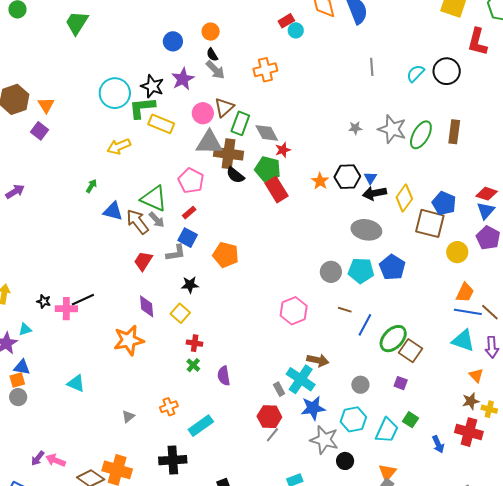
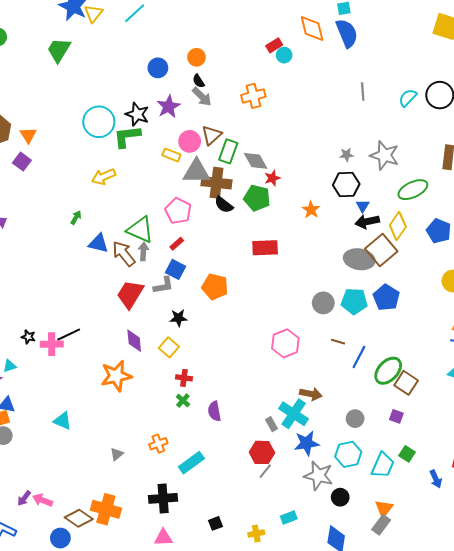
yellow rectangle: (161, 124) -> (171, 155), moved, size x0.7
green ellipse: (421, 135) -> (413, 190), moved, turned 36
black hexagon: (347, 177) -> (346, 185), moved
red rectangle: (277, 190) -> (265, 248), moved, turned -60
gray arrow: (157, 220) -> (143, 251), turned -132
brown square: (430, 223) -> (381, 250), moved, turned 36
red trapezoid: (143, 261) -> (130, 294), size x1.4

